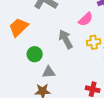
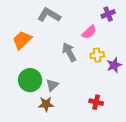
green circle: (35, 54) -> (30, 80), moved, size x1.5
gray triangle: (49, 72) -> (52, 85), turned -40

